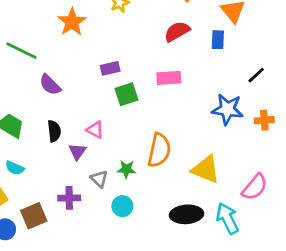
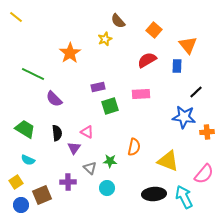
black line: (256, 75) -> (196, 92), moved
orange cross: (264, 120) -> (207, 132), moved
orange semicircle: (159, 150) -> (134, 147), size x0.7

